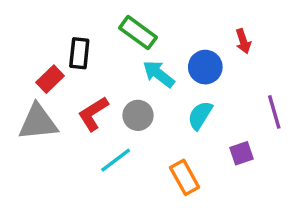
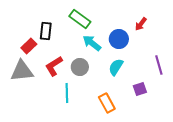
red arrow: (243, 41) -> (141, 24), turned 56
cyan line: (116, 160) -> (67, 93), turned -54

